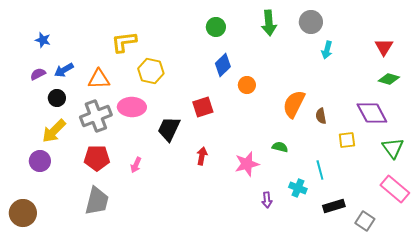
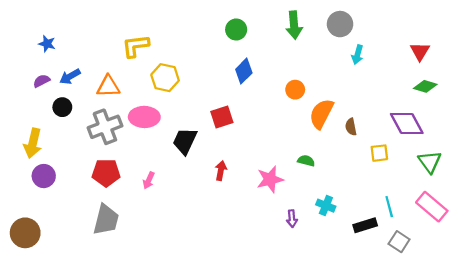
orange circle: (247, 85) -> (295, 90), moved
yellow arrow: (54, 131) -> (33, 143), moved, turned -32
cyan line: (320, 170) -> (389, 207), moved

